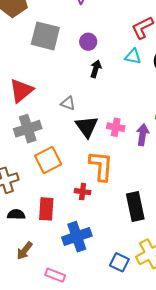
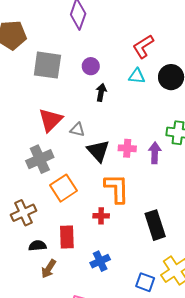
red triangle: (21, 91) -> (50, 120), moved
blue cross: (77, 237) -> (100, 261), size x0.7
brown arrow: (25, 251) -> (49, 269), moved

